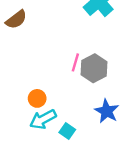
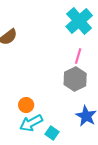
pink line: (75, 62) -> (78, 56), moved

